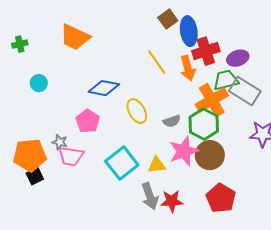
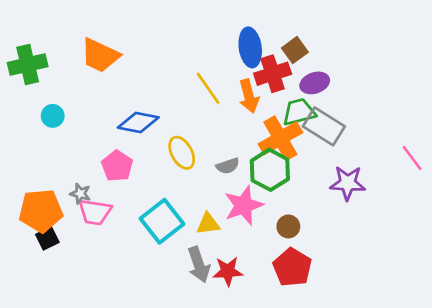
brown square: (168, 19) -> (295, 50), moved
green cross: (20, 44) -> (28, 65), size x1.8
brown circle: (210, 155) -> (288, 226), moved, size x0.6

